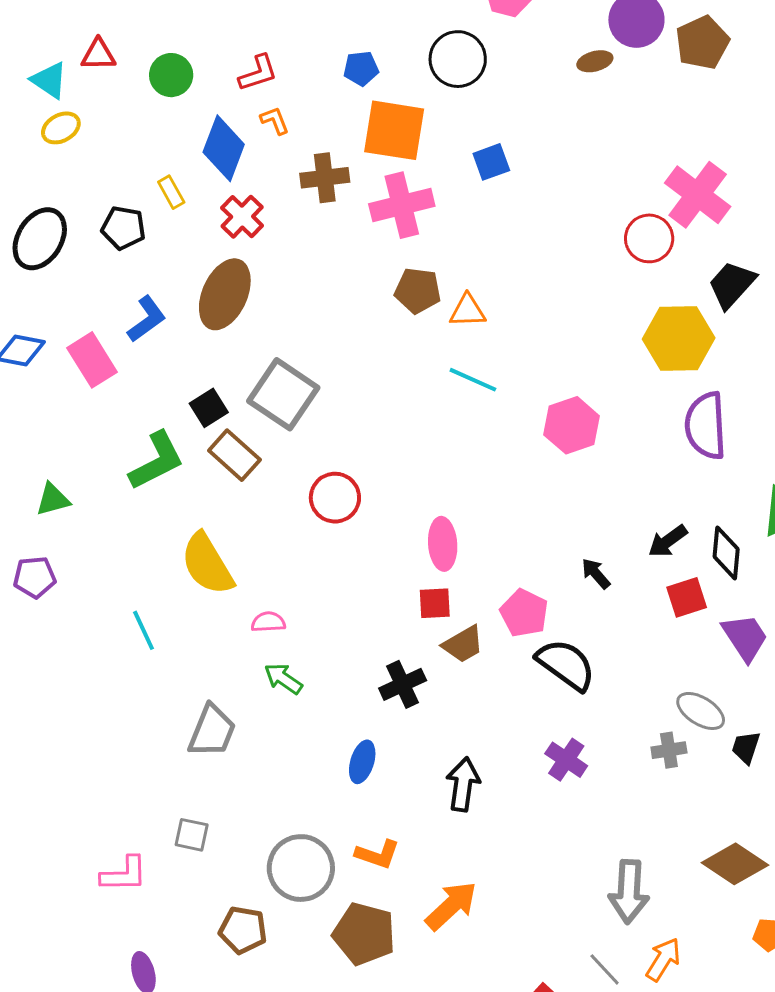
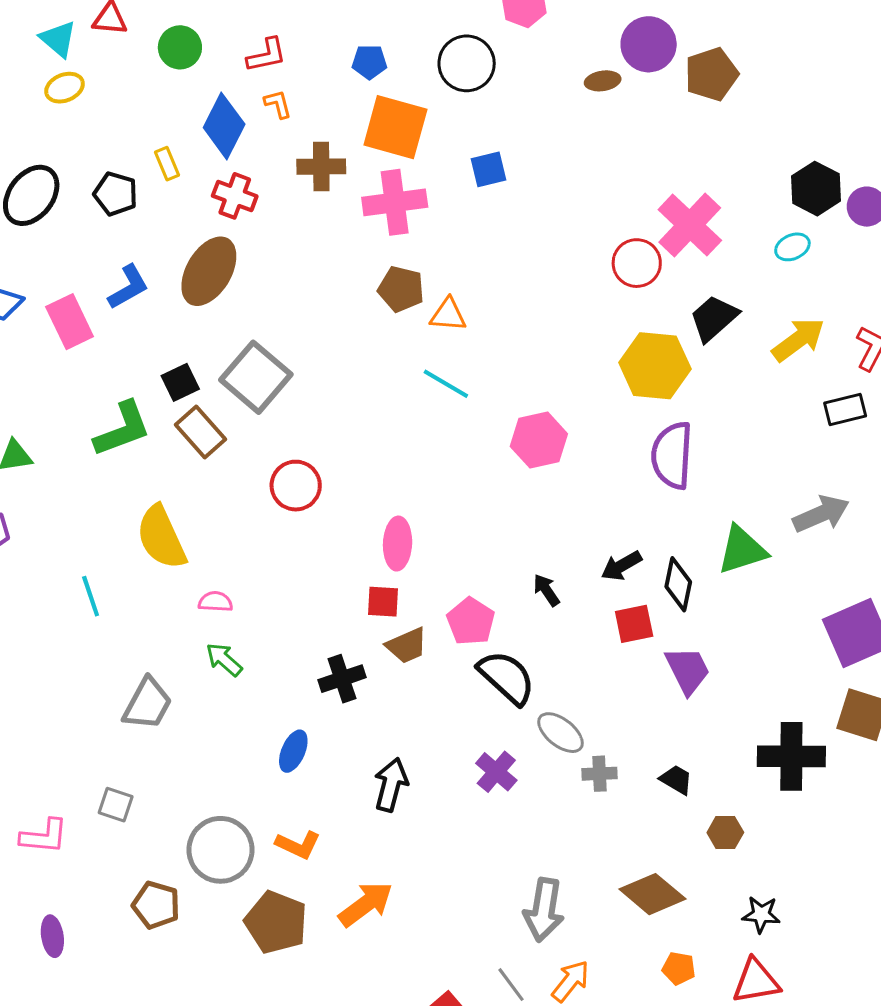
red cross: (242, 217) -> (235, 196), turned -30
gray ellipse: (701, 711) -> (561, 733), moved
black trapezoid: (746, 747) -> (676, 780), turned 96

